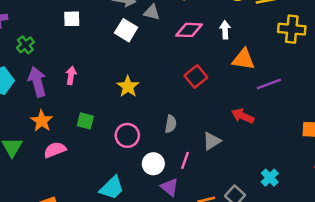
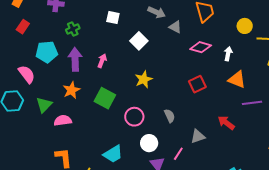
white square: (126, 30) -> (139, 41), moved
green square: (85, 121) -> (105, 98), size x1.5
gray semicircle: (171, 124) -> (170, 116), turned -48
pink semicircle: (55, 150) -> (63, 120), moved
pink line: (185, 160) -> (178, 154), moved

